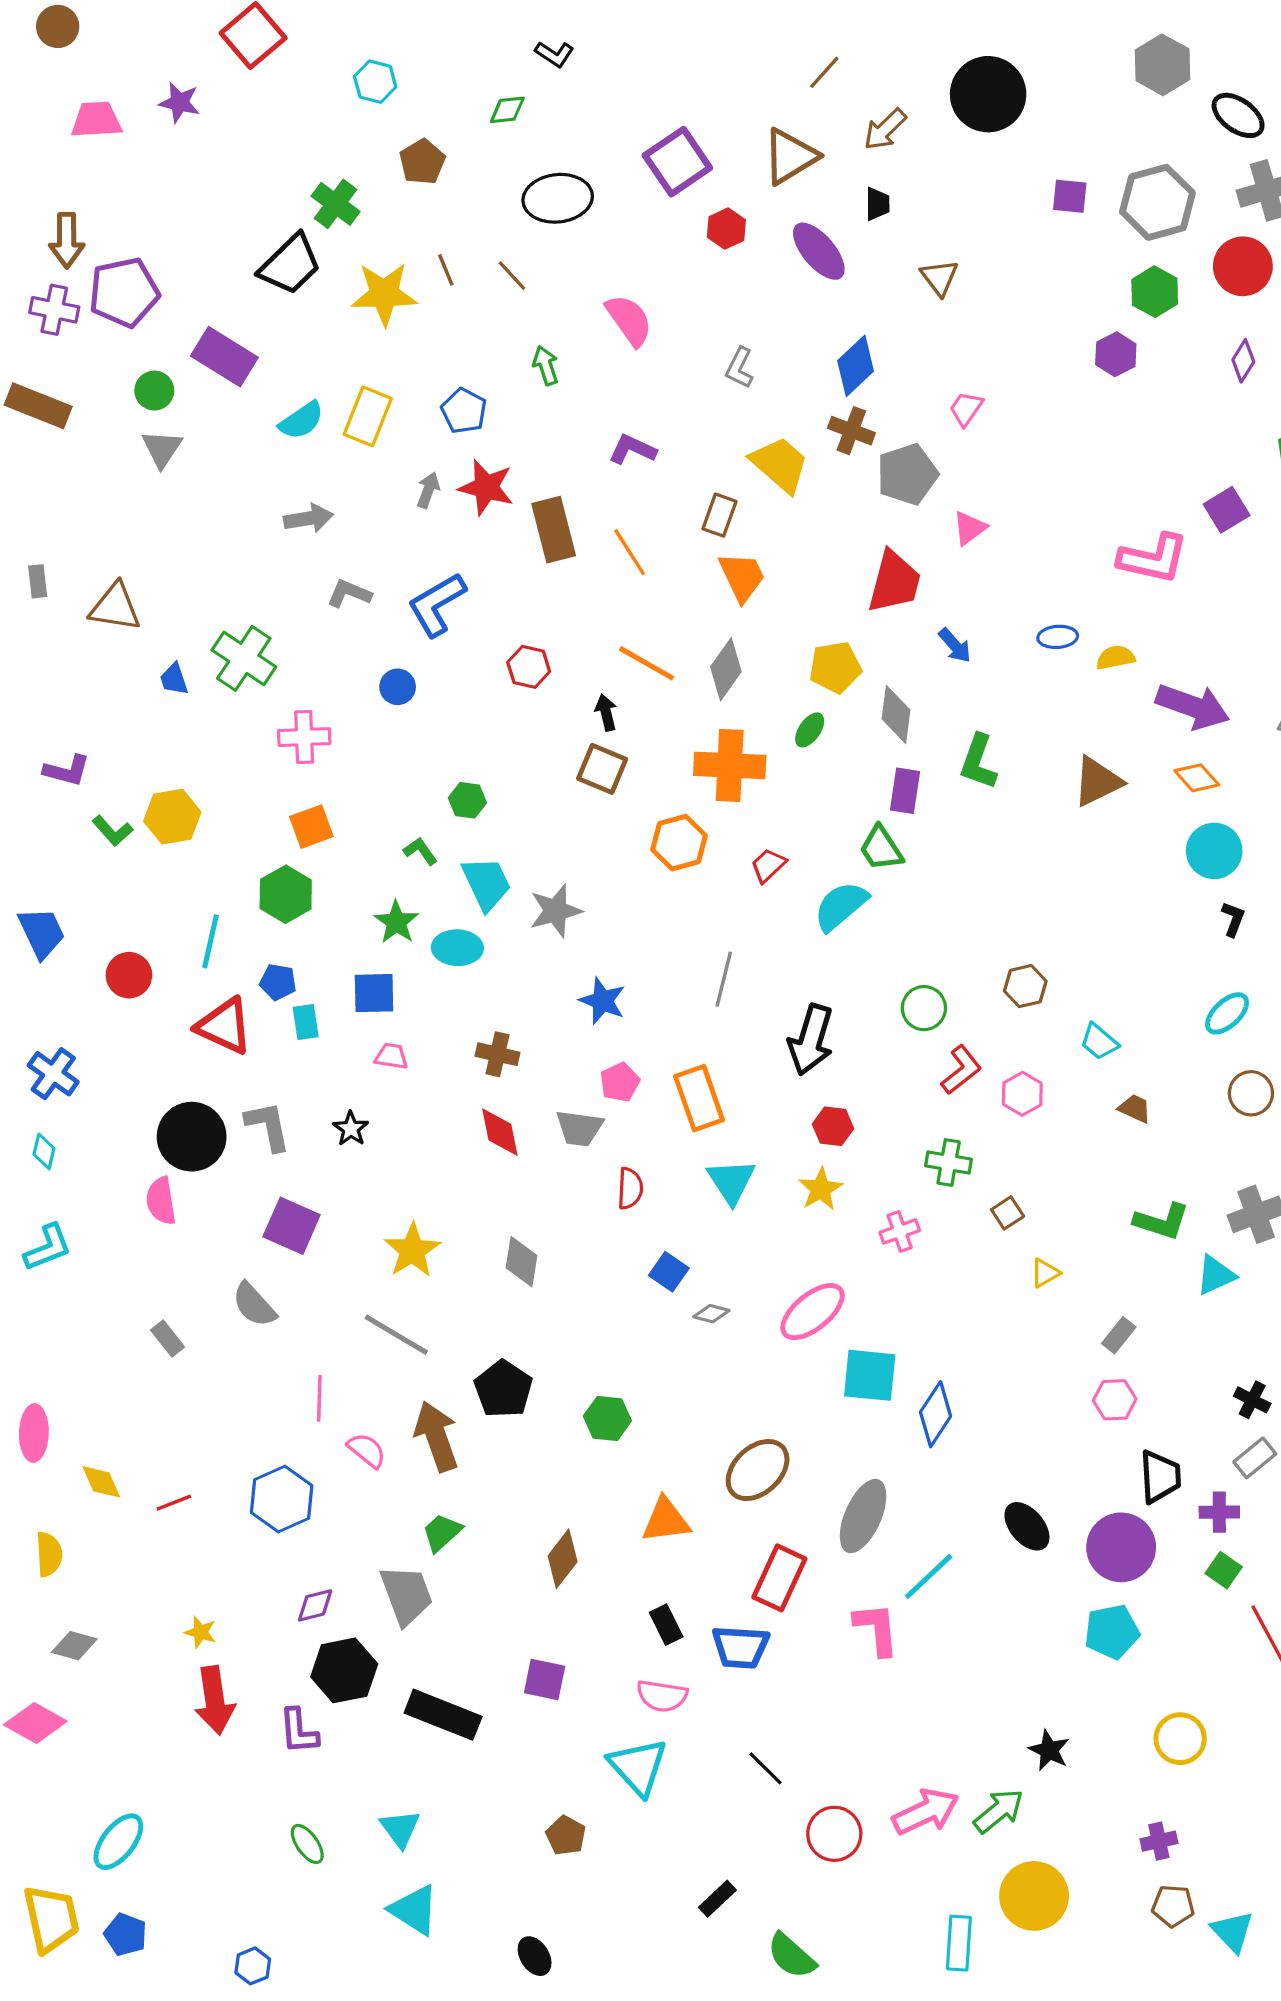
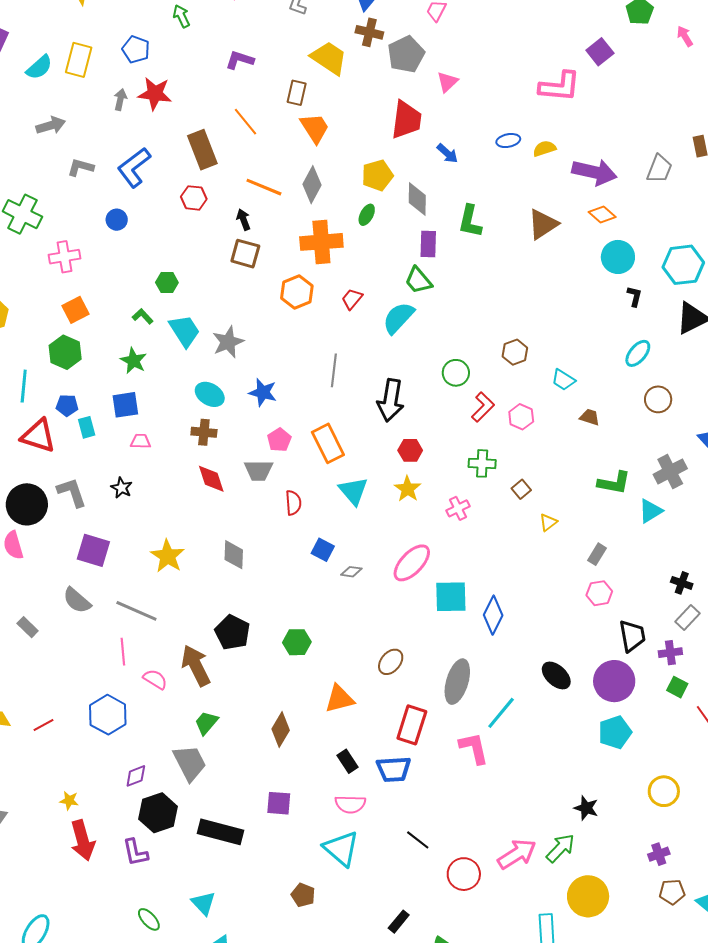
brown rectangle: (554, 530) -> (202, 150), moved
cyan ellipse: (457, 948) -> (210, 394), moved, turned 36
gray line: (396, 1335) -> (136, 611), moved
brown ellipse: (758, 1470) -> (391, 662), size x0.7

